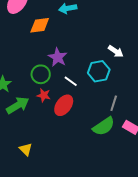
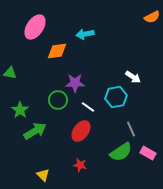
purple star: (58, 57) -> (75, 83), turned -30
red star: (44, 95) -> (80, 165), moved
gray line: (114, 103) -> (131, 129), turned -42

